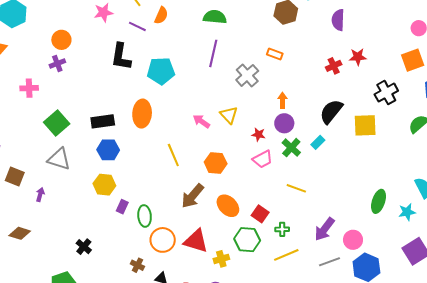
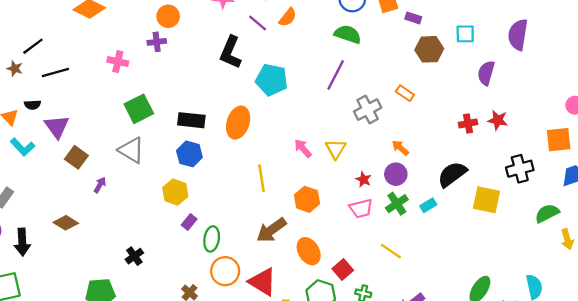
orange arrow: (282, 100) -> (400, 148), turned -63

